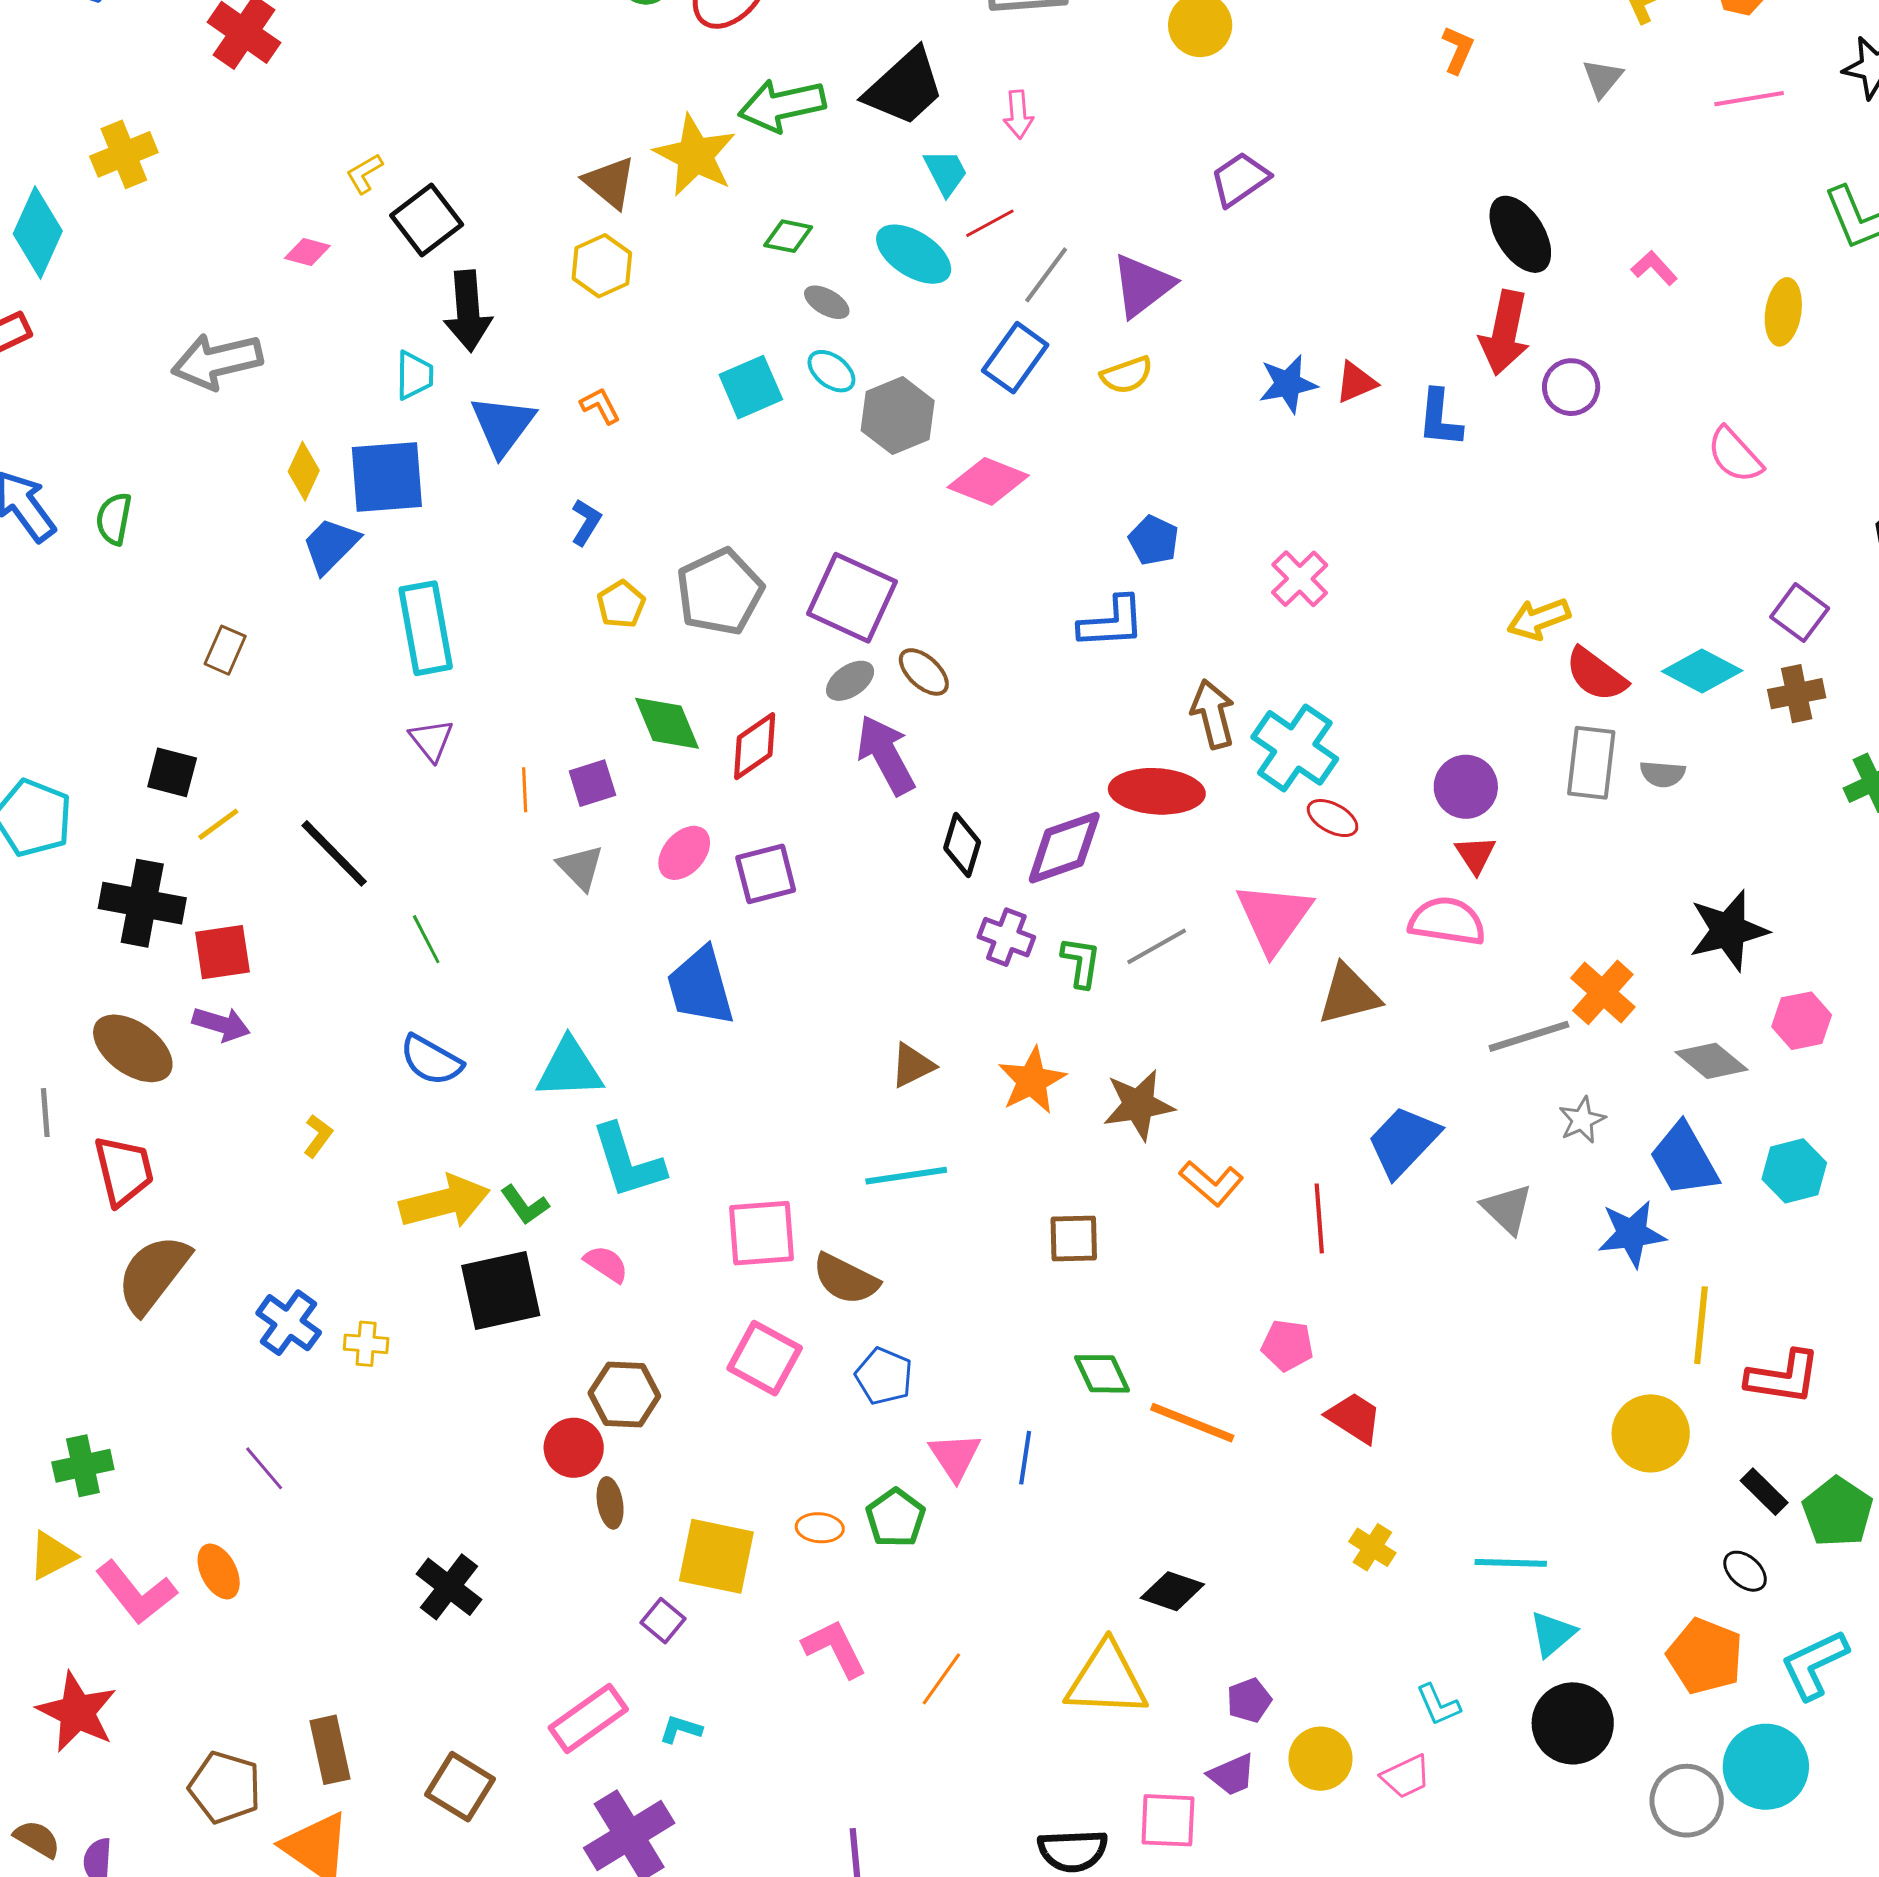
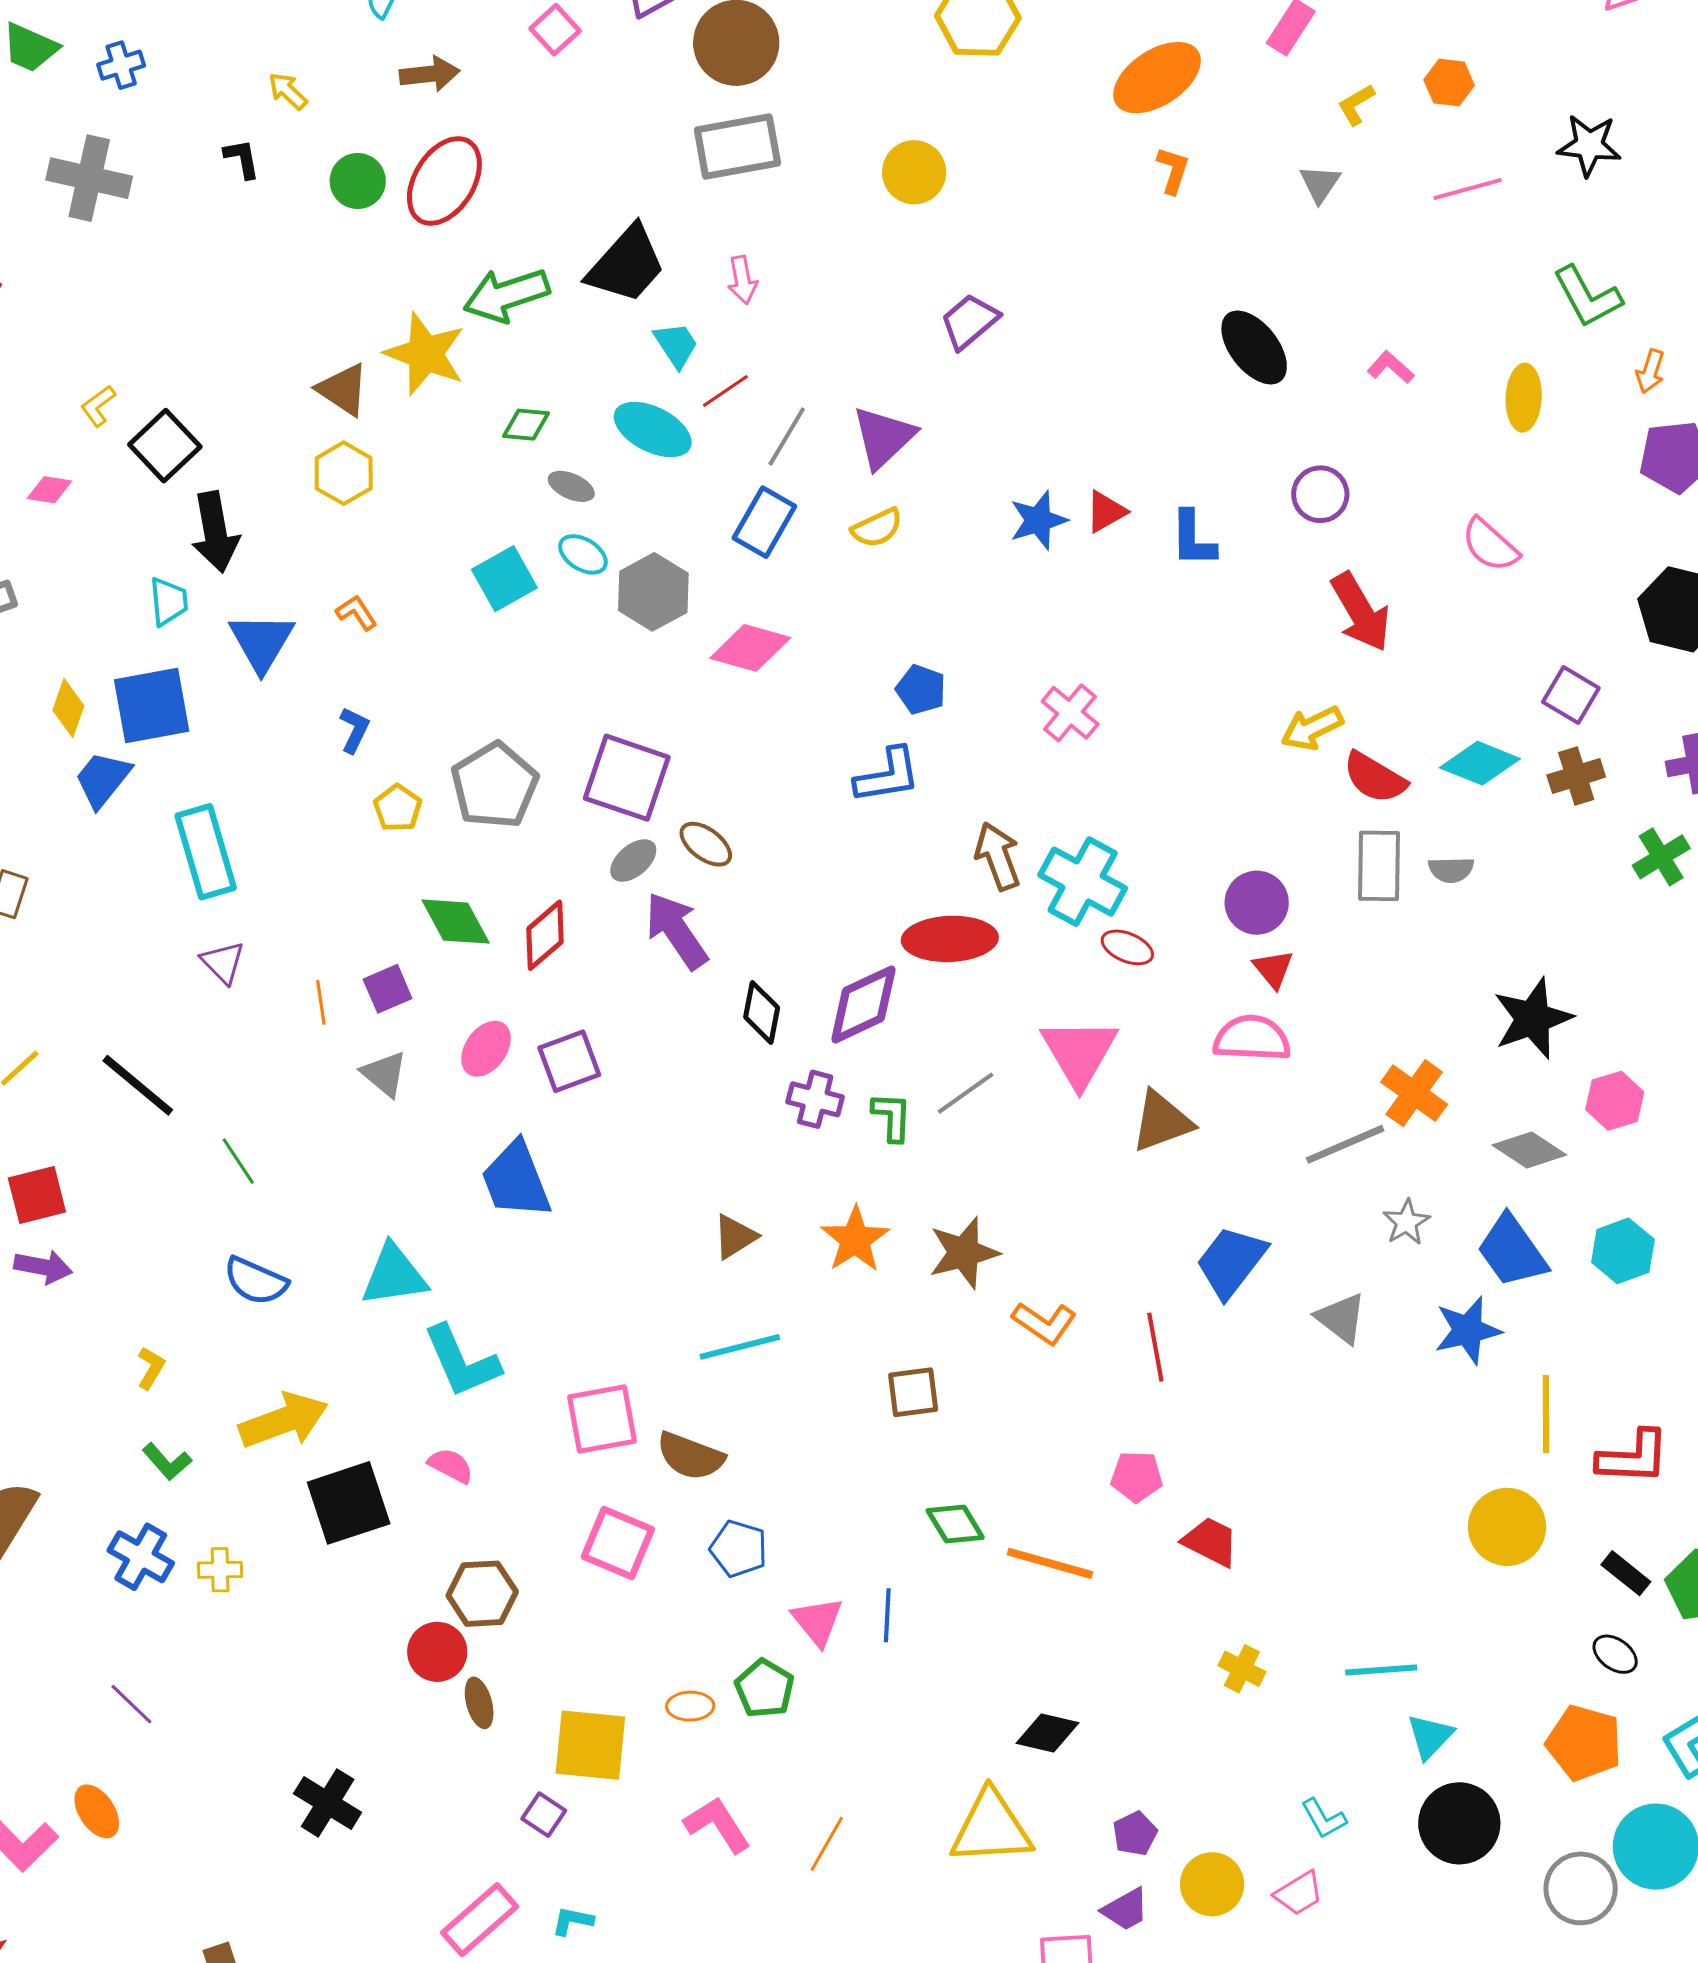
red arrow: (1505, 333) -> (1361, 612), moved, turned -36
green L-shape: (525, 1205) -> (167, 1462), moved

